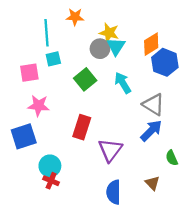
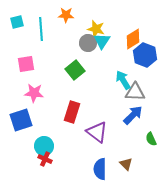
cyan square: (53, 59) -> (17, 22), moved
cyan arrow: (123, 83) -> (123, 80), moved
gray triangle: (153, 104) -> (135, 92), turned -30
purple triangle: (110, 150) -> (97, 132), turned -30
brown triangle: (152, 183) -> (126, 164), moved

